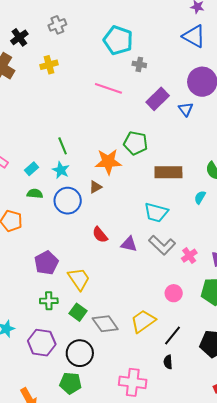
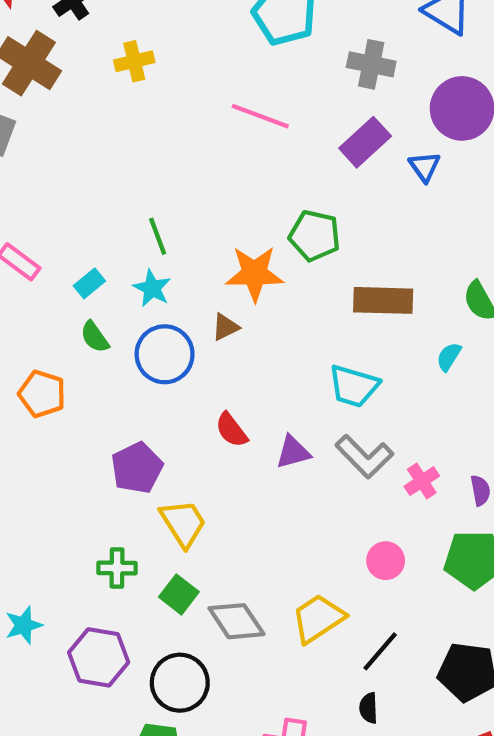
gray cross: (139, 64) -> (371, 64), moved, size x1.5
green semicircle: (35, 194) -> (95, 337), turned -133
purple triangle: (129, 244) -> (293, 452), turned -30
purple pentagon: (46, 263) -> (137, 468), moved

